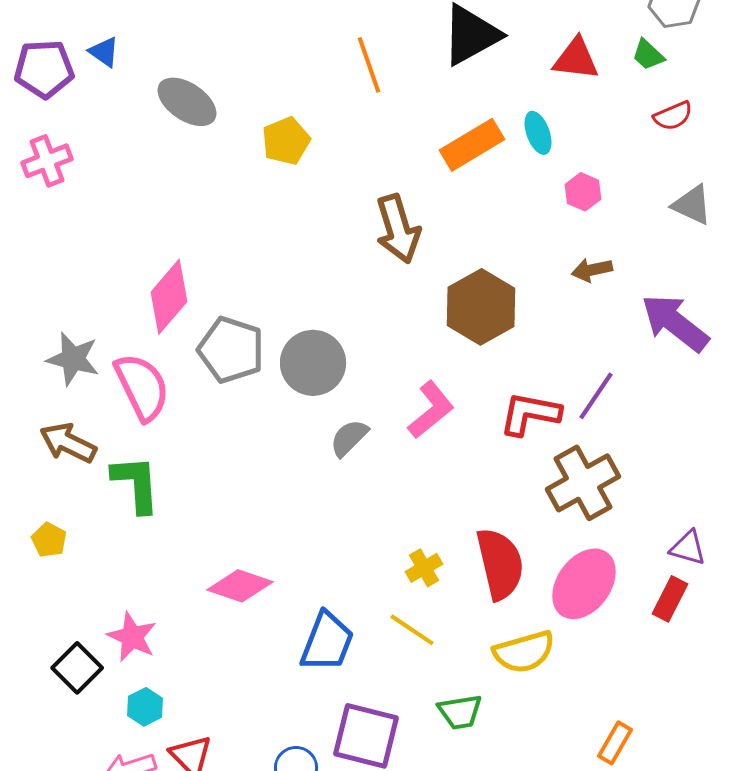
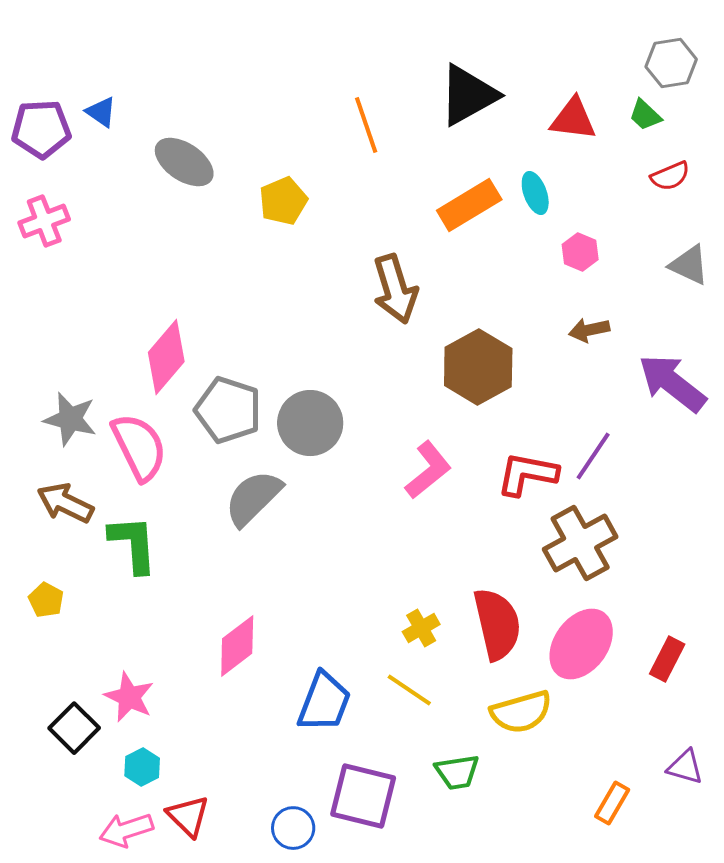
gray semicircle: (349, 438) -> (253, 498), moved, size x1.5
purple triangle: (688, 548) -> (685, 767), moved
pink diamond: (240, 586) -> (237, 646), turned -56

